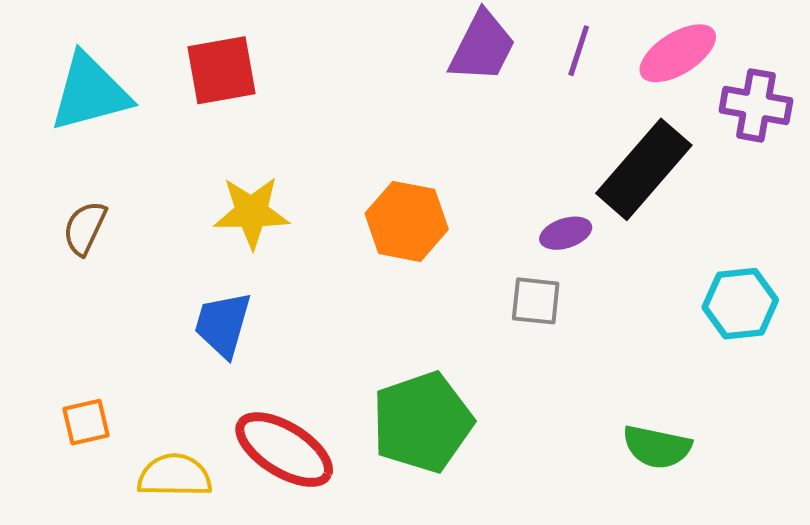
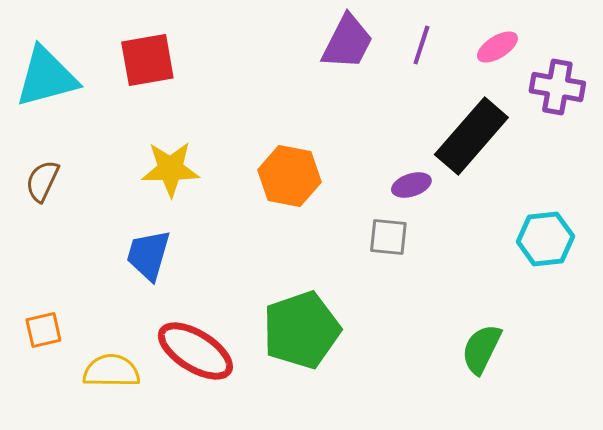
pink ellipse: (678, 53) -> (497, 47), size x0.7
green semicircle: (657, 447) -> (481, 349), turned 104

